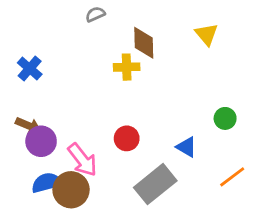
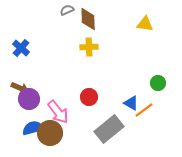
yellow triangle: (207, 34) -> (145, 24), turned -42
brown diamond: (144, 43) -> (88, 19), moved
orange line: (232, 177) -> (144, 110), moved

